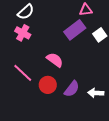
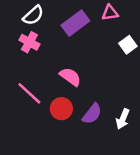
purple rectangle: (75, 30) -> (75, 23), moved
white arrow: (96, 93) -> (123, 119), turned -70

